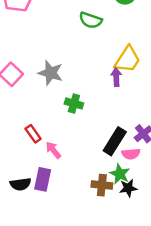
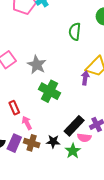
green semicircle: (91, 20) -> (75, 32), turned 66
green cross: (74, 103) -> (49, 91), size x1.5
brown cross: (102, 185) -> (32, 143), moved
black star: (128, 188) -> (53, 142), moved

